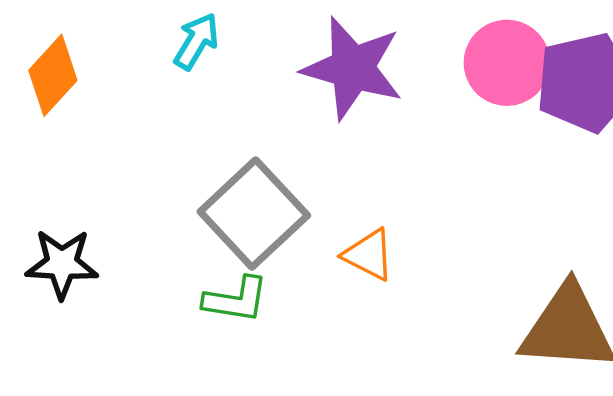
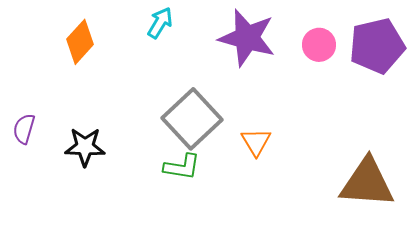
pink circle: (507, 63) -> (319, 45), moved, size x0.7
orange triangle: (369, 255) -> (256, 142), turned 32

